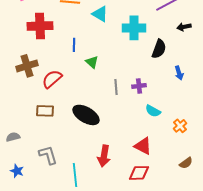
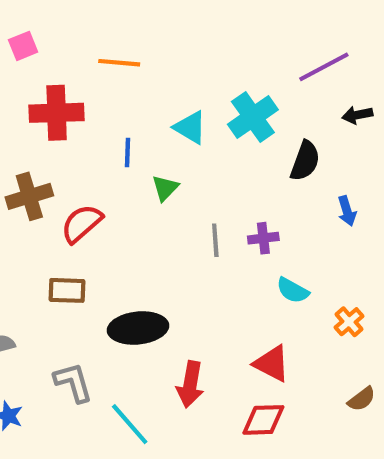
cyan triangle: (100, 14) -> (190, 127), moved
cyan cross: (134, 28) -> (253, 117), turned -35
green triangle: (92, 62) -> (165, 188), turned 32
black ellipse: (86, 115) -> (138, 328), moved, turned -36
cyan line: (75, 175) -> (130, 424), turned -35

